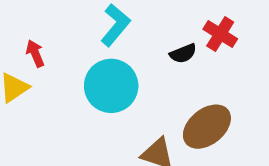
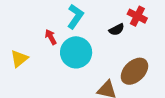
red arrow: (35, 53) -> (51, 37), moved

